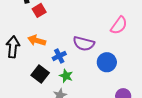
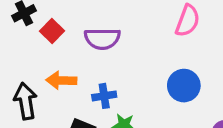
purple semicircle: (84, 44) -> (102, 39), moved
blue cross: (59, 56) -> (104, 96), turned 32

